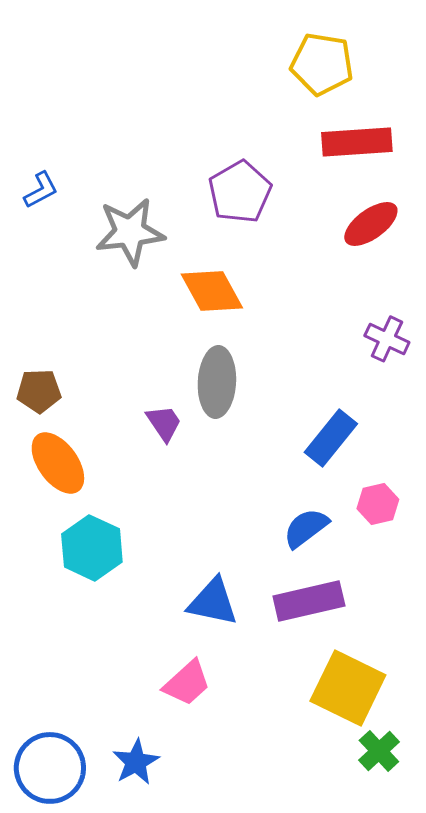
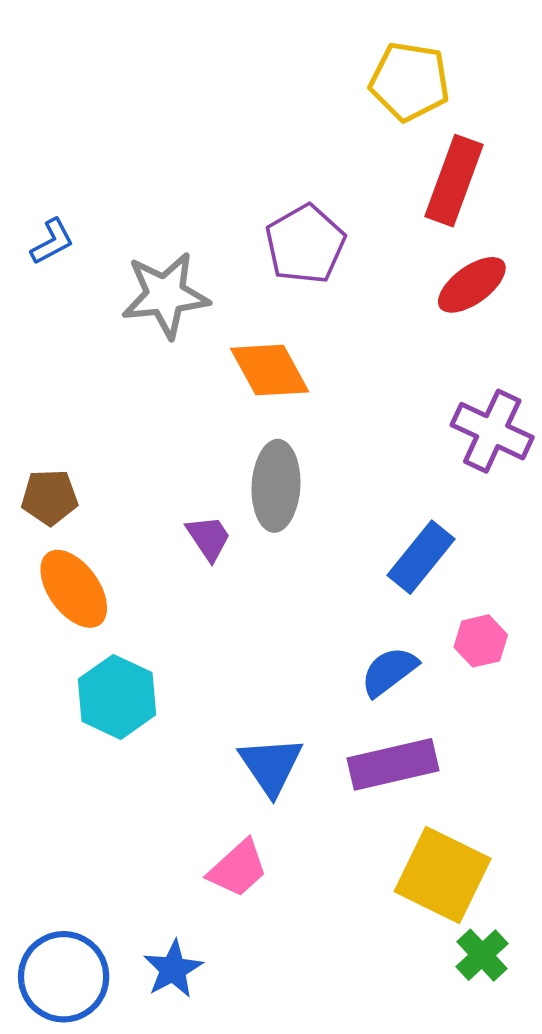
red rectangle: (357, 142) -> (454, 181), turned -66
purple cross: (387, 339) -> (492, 431), size x1.4
blue triangle: (213, 602) -> (271, 766), turned 44

